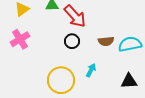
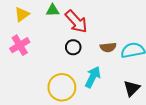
cyan arrow: (91, 70) -> (93, 77), size x1.5
black triangle: (129, 81) -> (132, 88), turned -42

